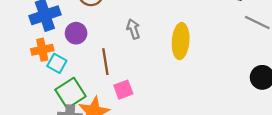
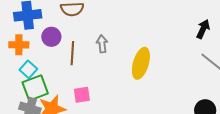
brown line: (105, 62) -> (72, 53), moved
cyan square: (57, 63) -> (28, 69), moved

